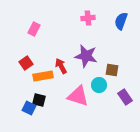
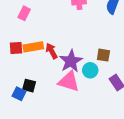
purple star: (86, 56) -> (71, 61), moved, turned 30
red square: (26, 63) -> (16, 48), turned 32
orange rectangle: (43, 76) -> (33, 47), moved

